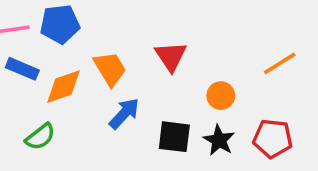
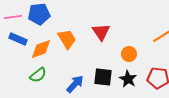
blue arrow: (124, 113) -> (75, 84), moved
green semicircle: (40, 137) -> (38, 75), moved

